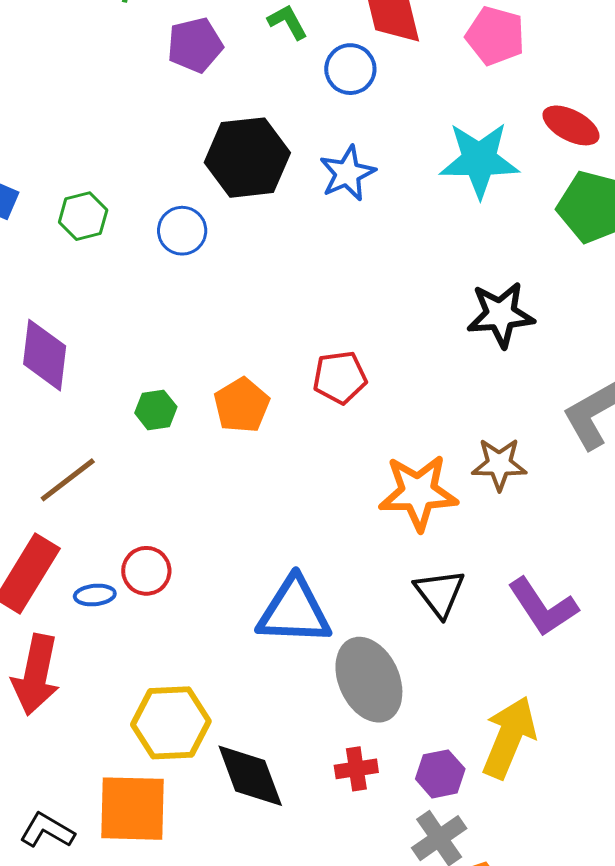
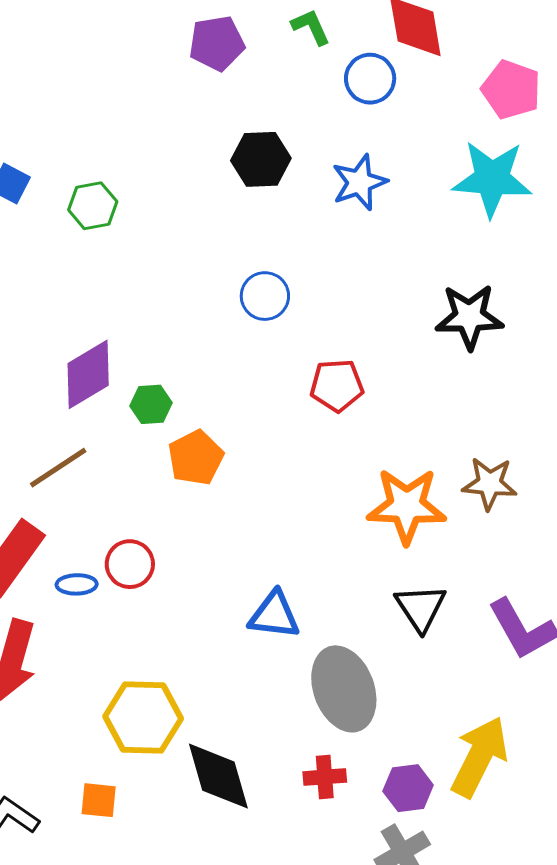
pink pentagon: (495, 36) -> (511, 90), moved
black hexagon: (247, 158) -> (261, 159), size x0.7
blue circle: (182, 231) -> (265, 296), moved
black star: (501, 315) -> (469, 317), moved
purple diamond: (45, 355) -> (88, 374), moved, turned 48
orange pentagon: (242, 405) -> (196, 458), moved
blue triangle: (294, 611) -> (274, 615), size x0.7
orange square: (132, 809) -> (99, 800), size x0.5

